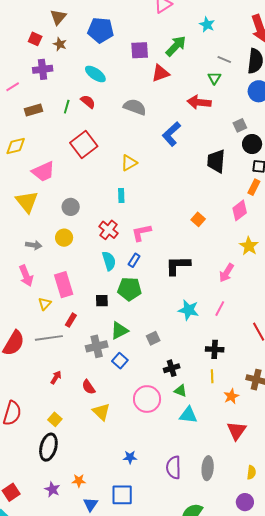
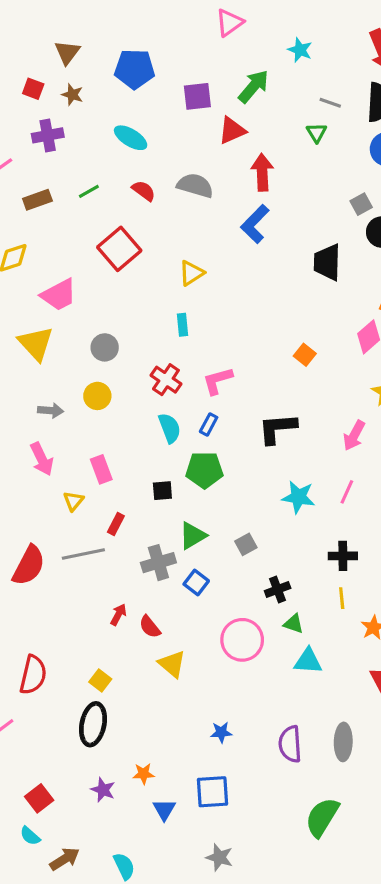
red semicircle: (88, 102) -> (144, 191), moved
red arrow: (199, 102) -> (262, 172), moved, turned 85
green line: (67, 107) -> (89, 191), turned 48
pink rectangle: (64, 285) -> (101, 469), size x0.7
red arrow: (56, 377) -> (118, 615), moved

